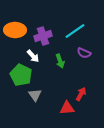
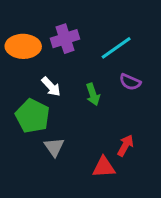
purple cross: (43, 36) -> (65, 39), moved

